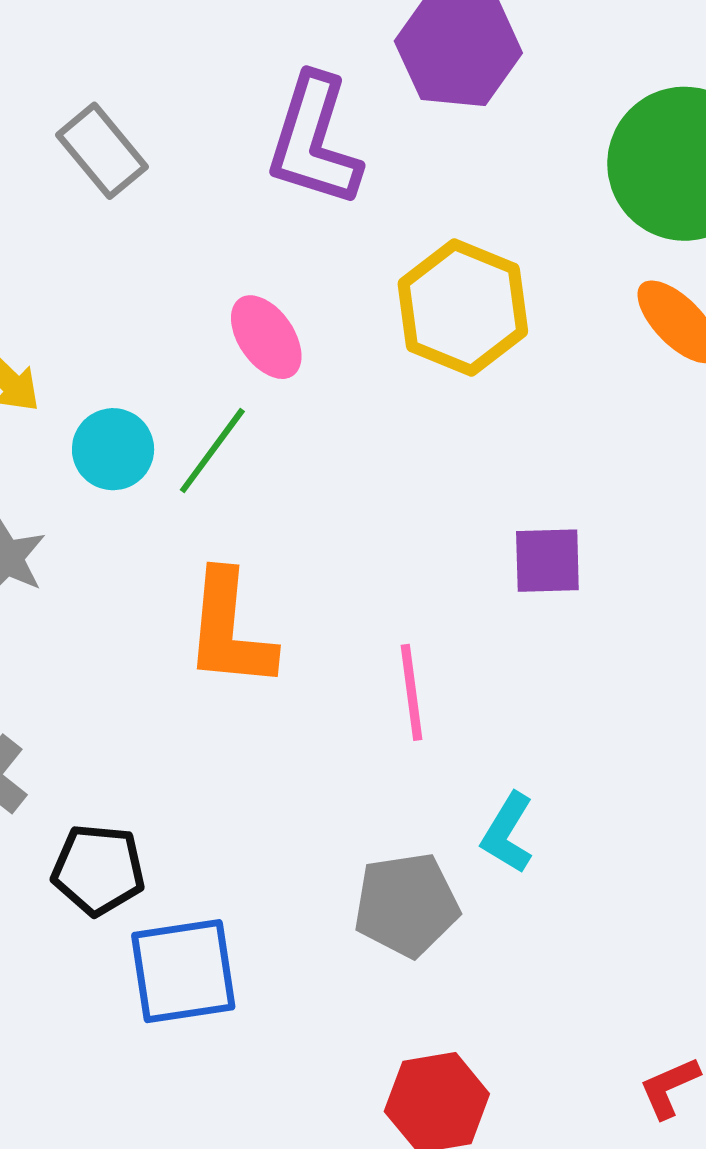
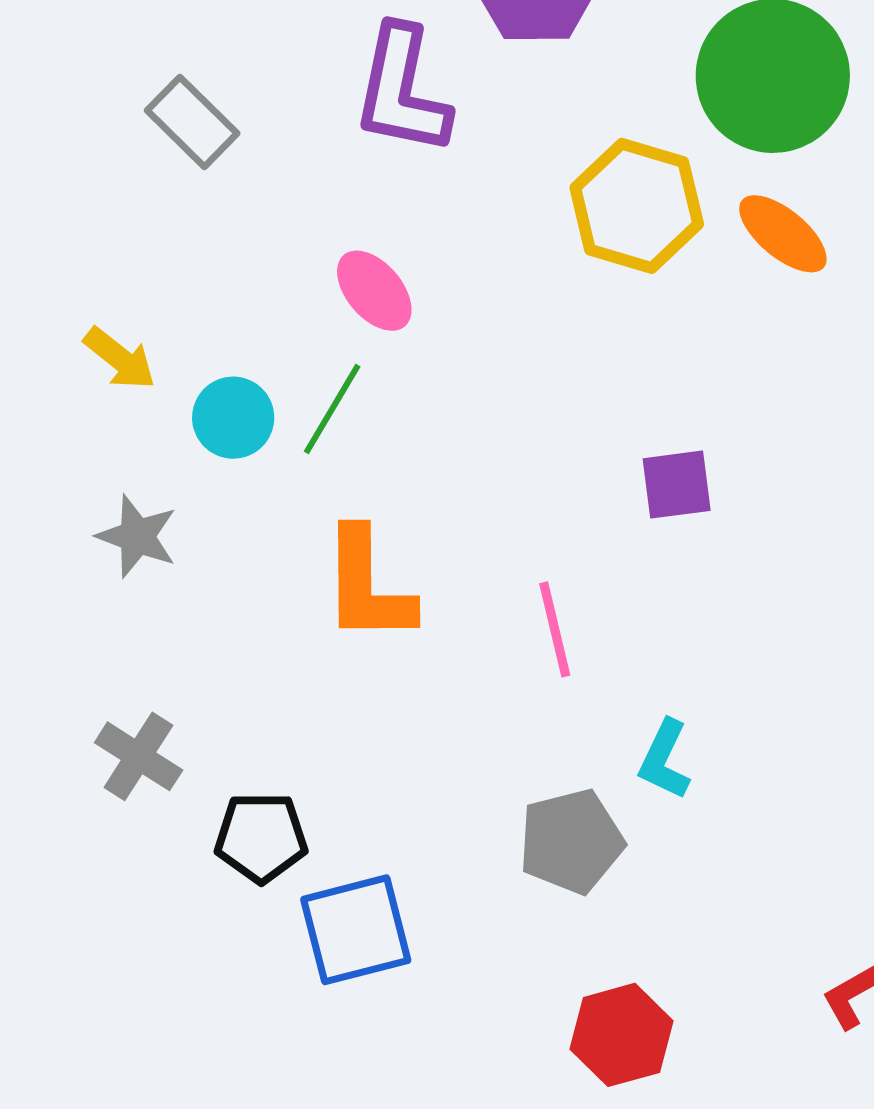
yellow hexagon: (463, 307) -> (637, 206), moved

